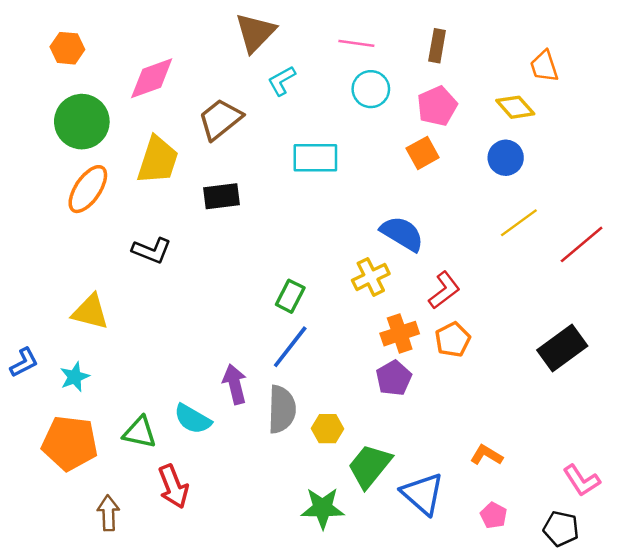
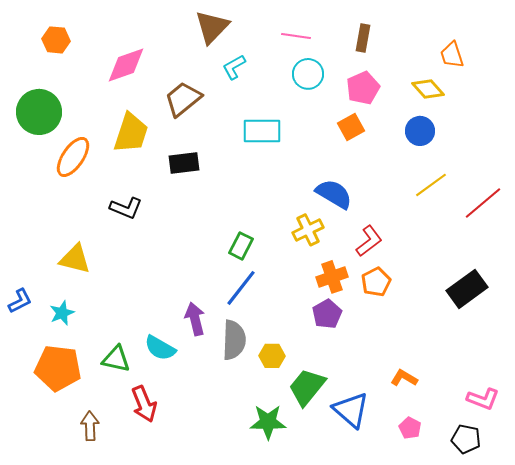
green circle: (82, 122) -> (39, 112), moved
pink L-shape: (582, 480) -> (483, 399), turned -36

